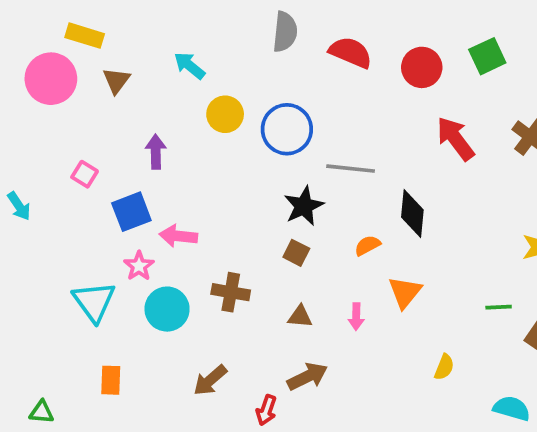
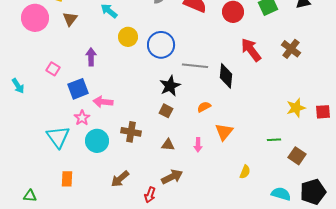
black diamond: (412, 214) -> (226, 76), moved

